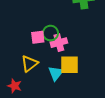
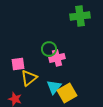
pink square: (38, 37) -> (18, 64), moved
yellow square: (69, 65) -> (67, 93), moved, turned -30

